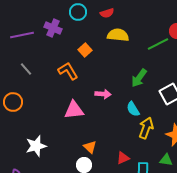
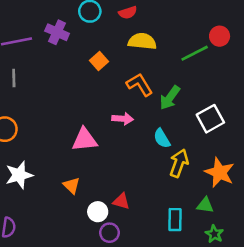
gray line: (26, 69) -> (14, 78), moved, turned 40
orange L-shape: (68, 71) -> (140, 85), moved
white star: (36, 146) -> (19, 175), moved
orange triangle: (90, 147) -> (71, 185), moved
red triangle: (123, 158) -> (121, 201), moved, turned 40

